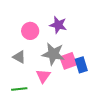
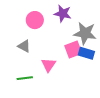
gray star: (53, 54) -> (85, 33), moved
blue rectangle: (81, 65) -> (86, 53), turned -56

